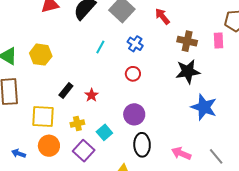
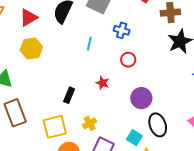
yellow hexagon: (41, 55) -> (31, 49), moved
red star: (92, 95) -> (103, 83), moved
cyan square: (104, 132) -> (134, 138), moved

